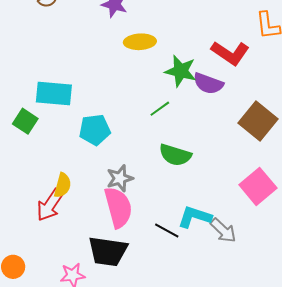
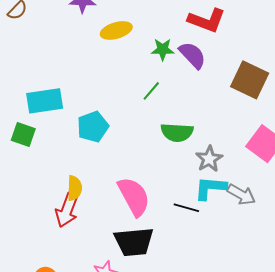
green star: (181, 71) -> (163, 49), size x0.7
purple semicircle: (208, 84) -> (192, 55), turned -140
gray star: (120, 178) -> (209, 159), moved

